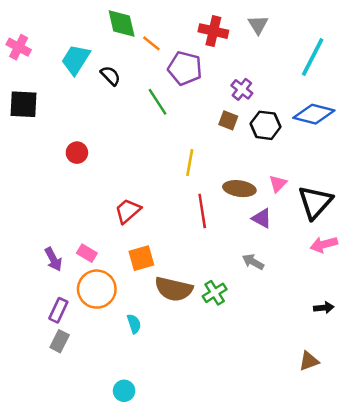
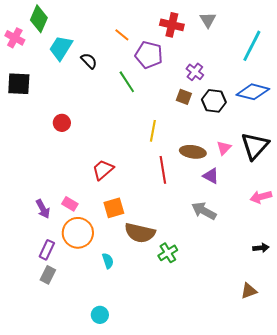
green diamond: (122, 24) -> (39, 19), moved, turned 36
black triangle: (315, 202) -> (255, 146), moved
gray arrow: (253, 262) -> (204, 211), size x1.4
green cross: (215, 293) -> (168, 253), moved

